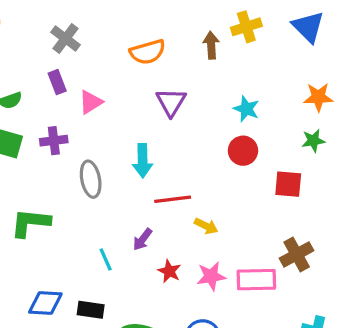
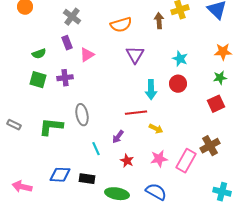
cyan arrow: (143, 161) -> (151, 90), moved
gray ellipse: (91, 179) -> (82, 115), moved
red square: (288, 184) -> (216, 104), moved, turned -30
red star: (169, 271) -> (127, 161), moved
pink rectangle: (256, 280) -> (186, 161), turned -60

